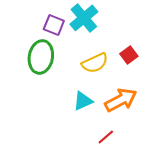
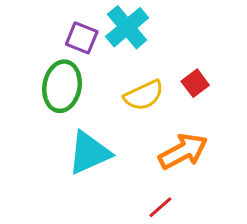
cyan triangle: (83, 101) -> (89, 153), moved, size x1.5

